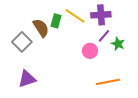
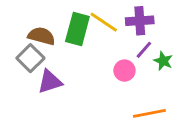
green rectangle: (56, 21) -> (77, 29), size x1.6
brown semicircle: (41, 28) -> (41, 36), moved, turned -42
purple triangle: (27, 79) -> (50, 82), moved

